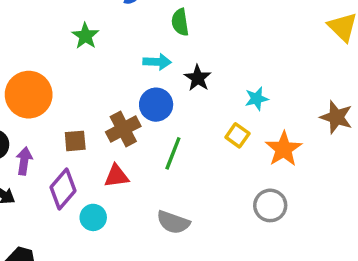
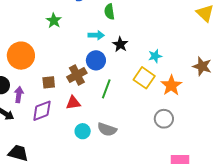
yellow square: (237, 135) -> (144, 78), size x1.5
purple diamond: (63, 189) -> (42, 111), turned 30
cyan circle: (93, 217) -> (83, 131), moved

